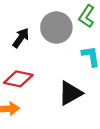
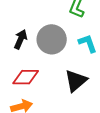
gray circle: (56, 28) -> (52, 39), moved

